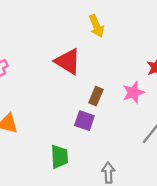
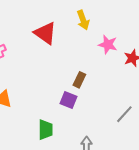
red triangle: (68, 61) -> (45, 33), moved
pink star: (133, 92) -> (108, 45), moved, turned 30

